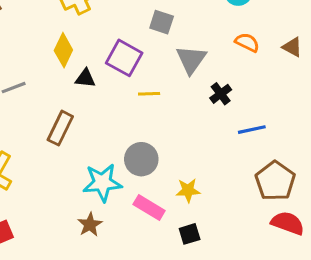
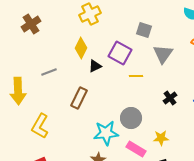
black triangle: (85, 78) -> (95, 66), turned -32
black cross: (221, 94) -> (170, 98), moved

